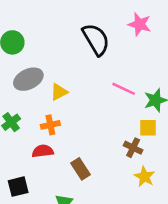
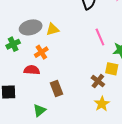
gray ellipse: (28, 79) -> (31, 27), moved
pink line: (124, 89) -> (100, 37), turned 30
orange cross: (50, 125) -> (41, 52), turned -32

